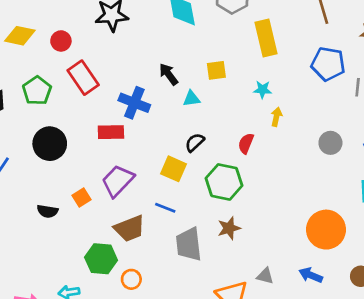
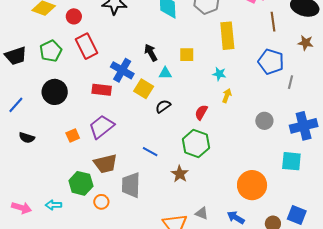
yellow square: (173, 169) -> (144, 89), moved
green hexagon: (224, 182) -> (196, 143), moved
blue line: (165, 208) -> (150, 152), moved
black semicircle: (47, 211) -> (27, 138), moved
brown star: (229, 228) -> (180, 174), turned -30
gray trapezoid: (189, 244) -> (131, 185), moved

